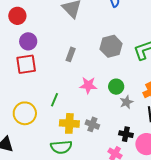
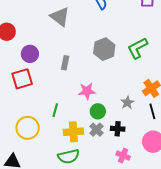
purple circle: (28, 41) -> (30, 54), moved
green circle: (116, 87) -> (98, 111), moved
gray cross: (92, 124) -> (96, 130), turned 32
black cross: (126, 134) -> (118, 129), moved

